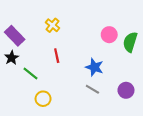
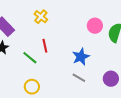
blue star: (94, 67) -> (81, 57), turned 30
green line: (30, 73) -> (30, 58), moved

